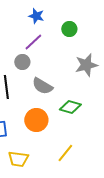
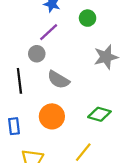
green diamond: (70, 107) -> (99, 114), moved

